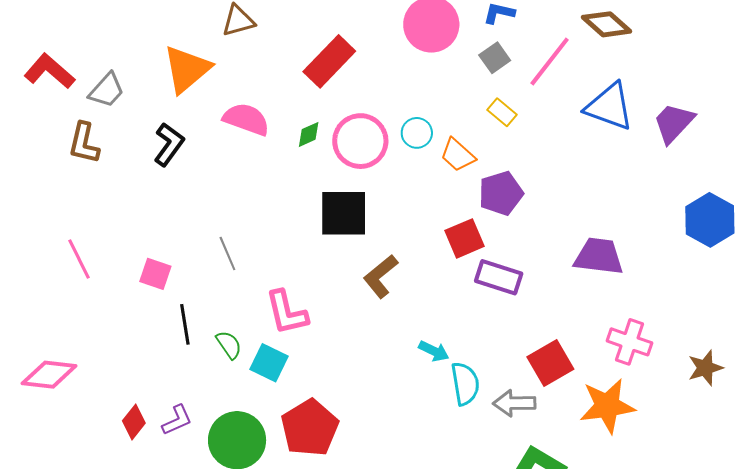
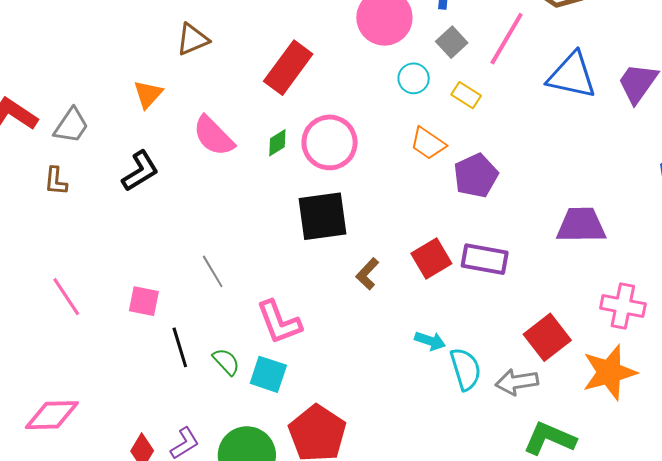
orange triangle: (187, 69) -> (148, 94), size x0.6
pink semicircle: (246, 119) -> (214, 136), turned -147
cyan circle: (417, 133) -> (414, 78), moved
brown L-shape: (84, 143) -> (56, 181), size x0.7
black L-shape: (169, 144) -> (140, 171), turned 30
red square: (465, 238) -> (431, 259), moved
brown L-shape: (381, 276) -> (367, 274), size x0.7

